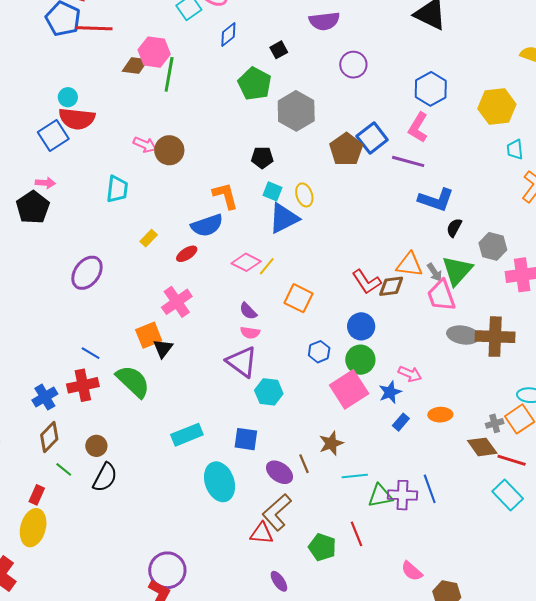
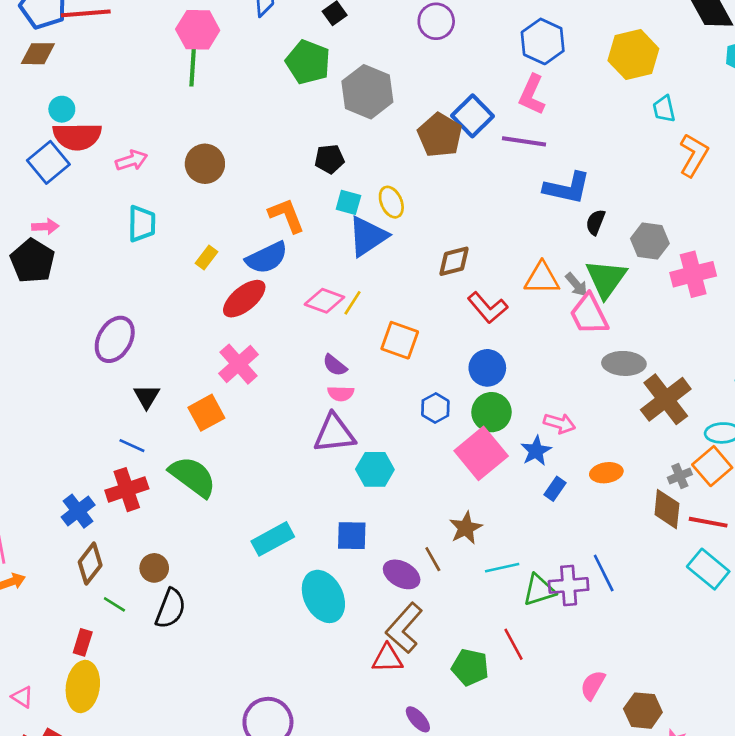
pink hexagon: (154, 52) -> (198, 30), moved
brown diamond: (135, 65) -> (38, 54), moved
pink arrow: (145, 145) -> (131, 161), moved, turned -35
yellow rectangle: (149, 238) -> (206, 257), moved
red ellipse: (187, 254) -> (244, 299), size x1.6
brown diamond: (391, 286) -> (454, 261), moved
brown cross: (495, 337) -> (666, 399), moved, turned -33
black triangle: (163, 348) -> (147, 396), moved
purple triangle: (242, 362) -> (334, 433), turned -36
brown diamond: (482, 447) -> (667, 509), turned 48
pink semicircle: (412, 571) -> (593, 685), turned 85

